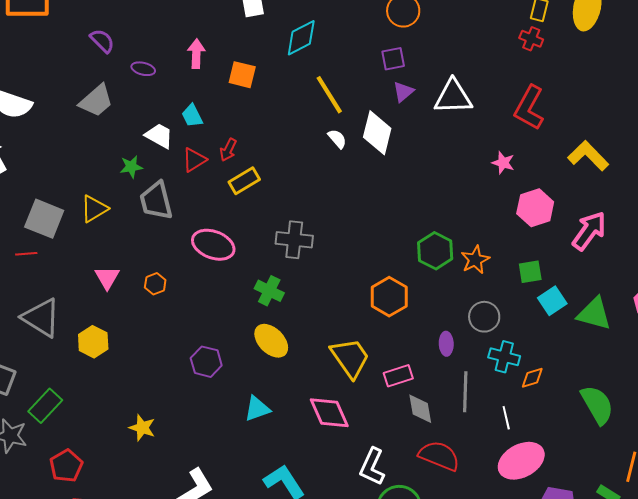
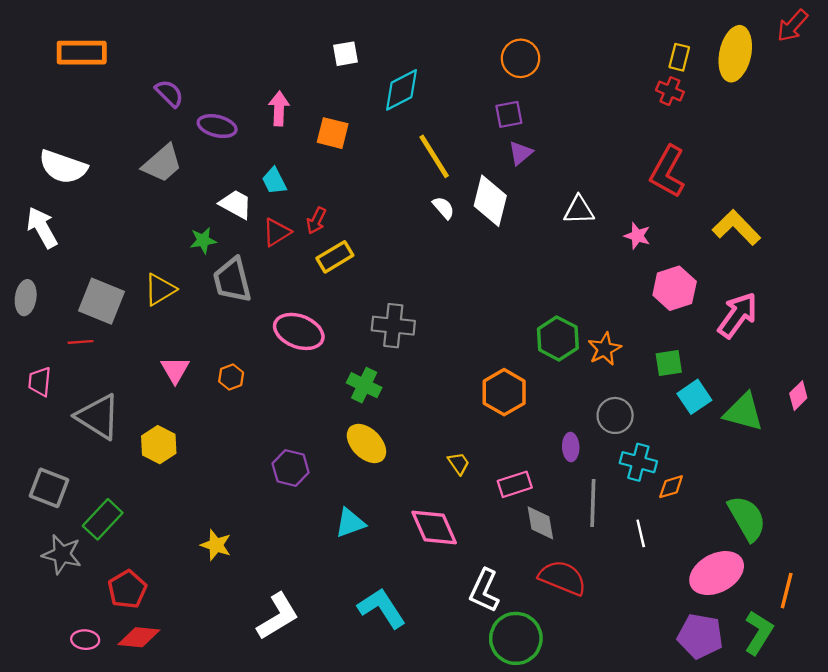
purple ellipse: (143, 69) -> (217, 126), size x1.4
white triangle: (453, 97) -> (579, 210), moved, size x0.7
yellow trapezoid: (350, 358) -> (459, 463), size x0.5
pink ellipse: (521, 461) -> (717, 573), moved

